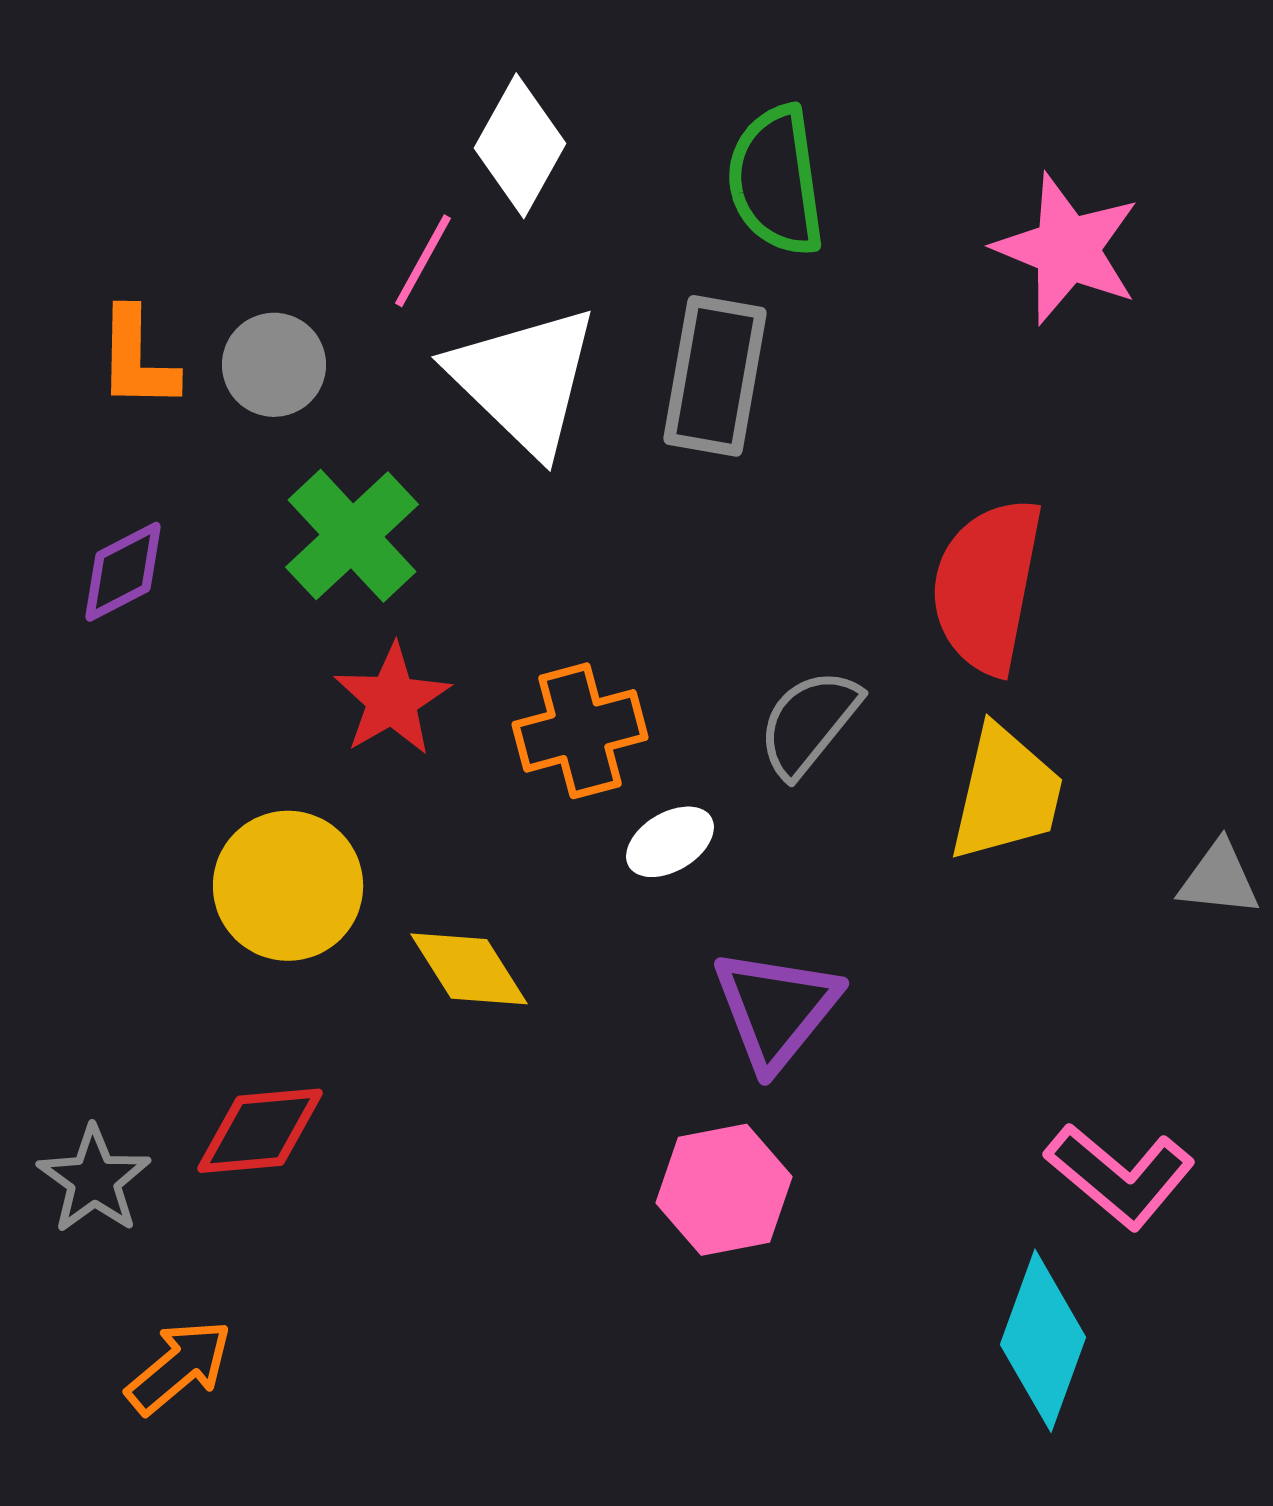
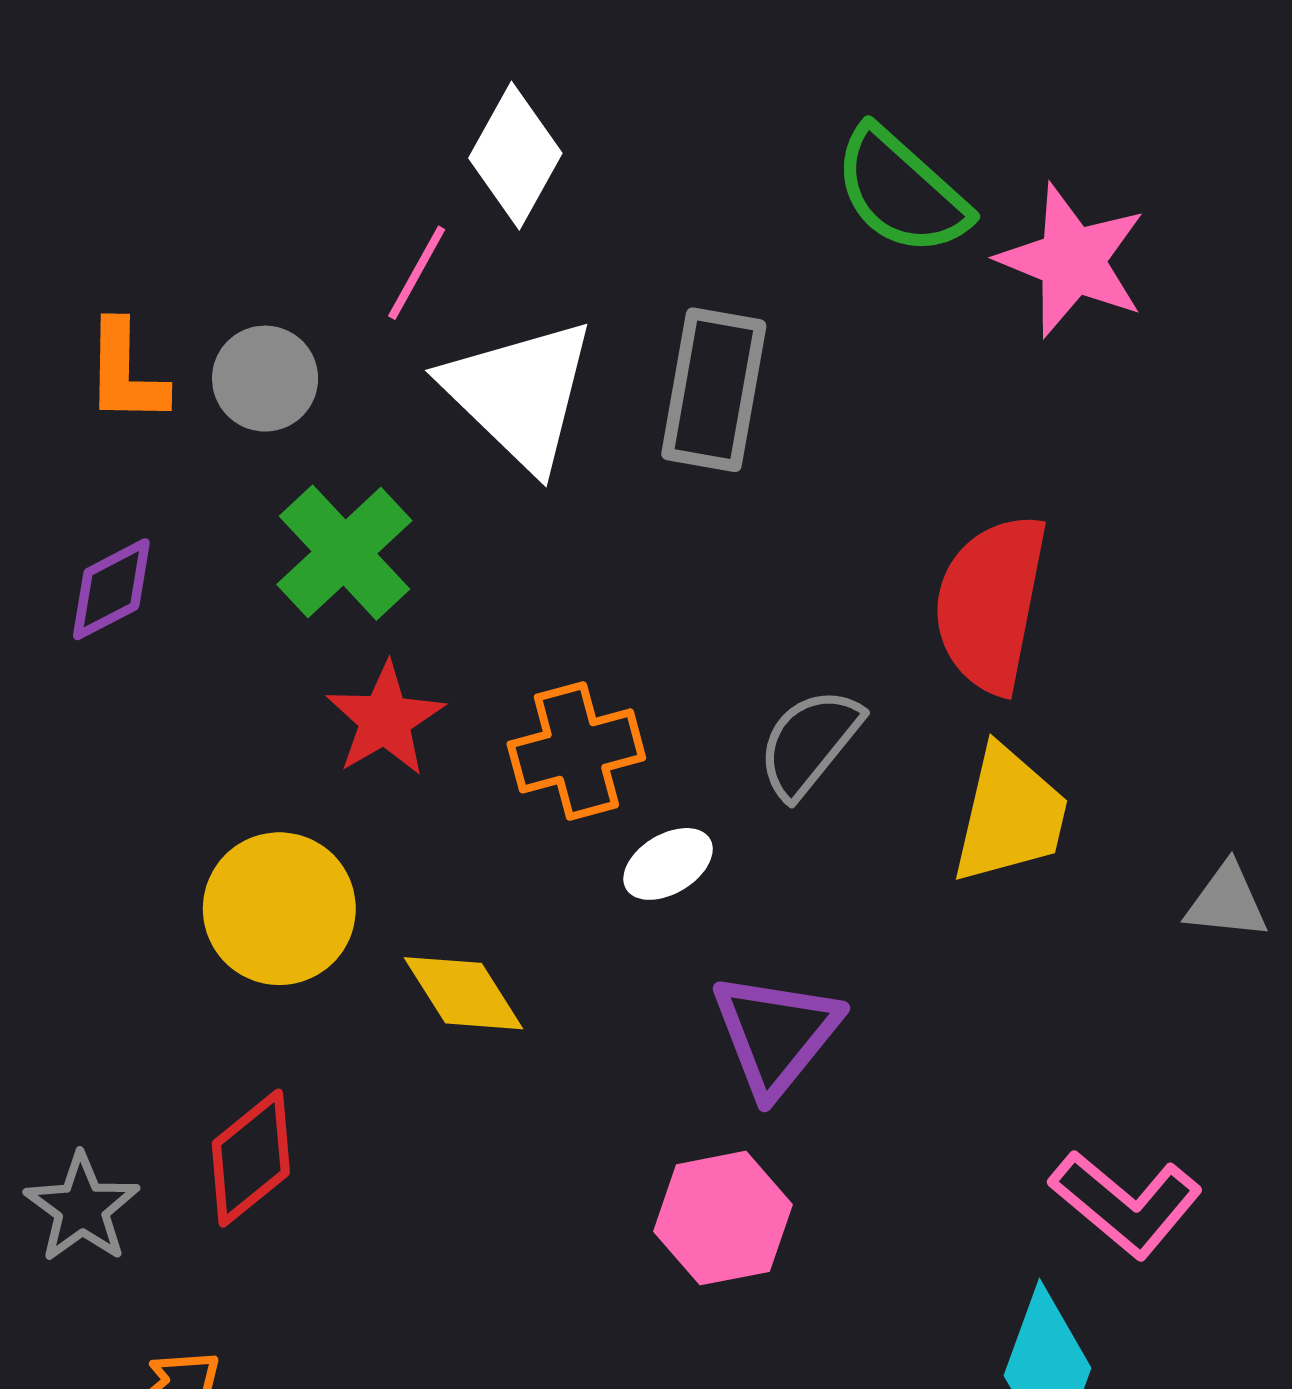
green semicircle: (776, 181) -> (901, 191), moved, turned -40
red diamond: (260, 1131) -> (251, 1158), turned -34

